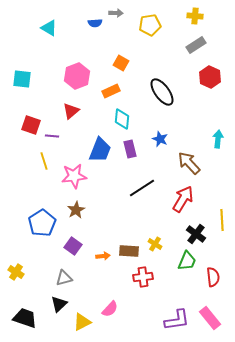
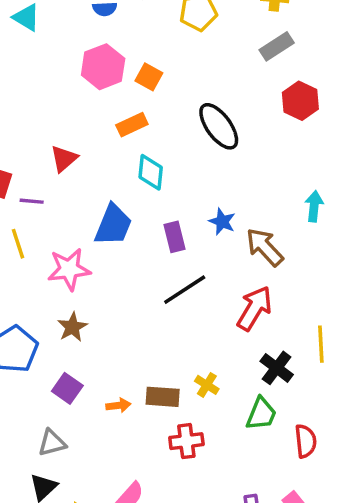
pink hexagon: (77, 76) -> (103, 67), moved
blue star: (160, 139) -> (222, 222), moved
purple rectangle: (130, 149) -> (174, 237), moved

